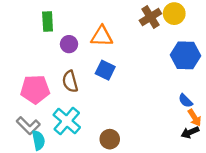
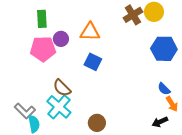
brown semicircle: (70, 81) -> (62, 88), moved, turned -30
pink pentagon: (35, 89) -> (43, 49), moved
black arrow: (190, 132) -> (160, 122), moved

